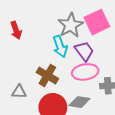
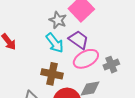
gray star: (71, 25) -> (58, 20), size x0.7

